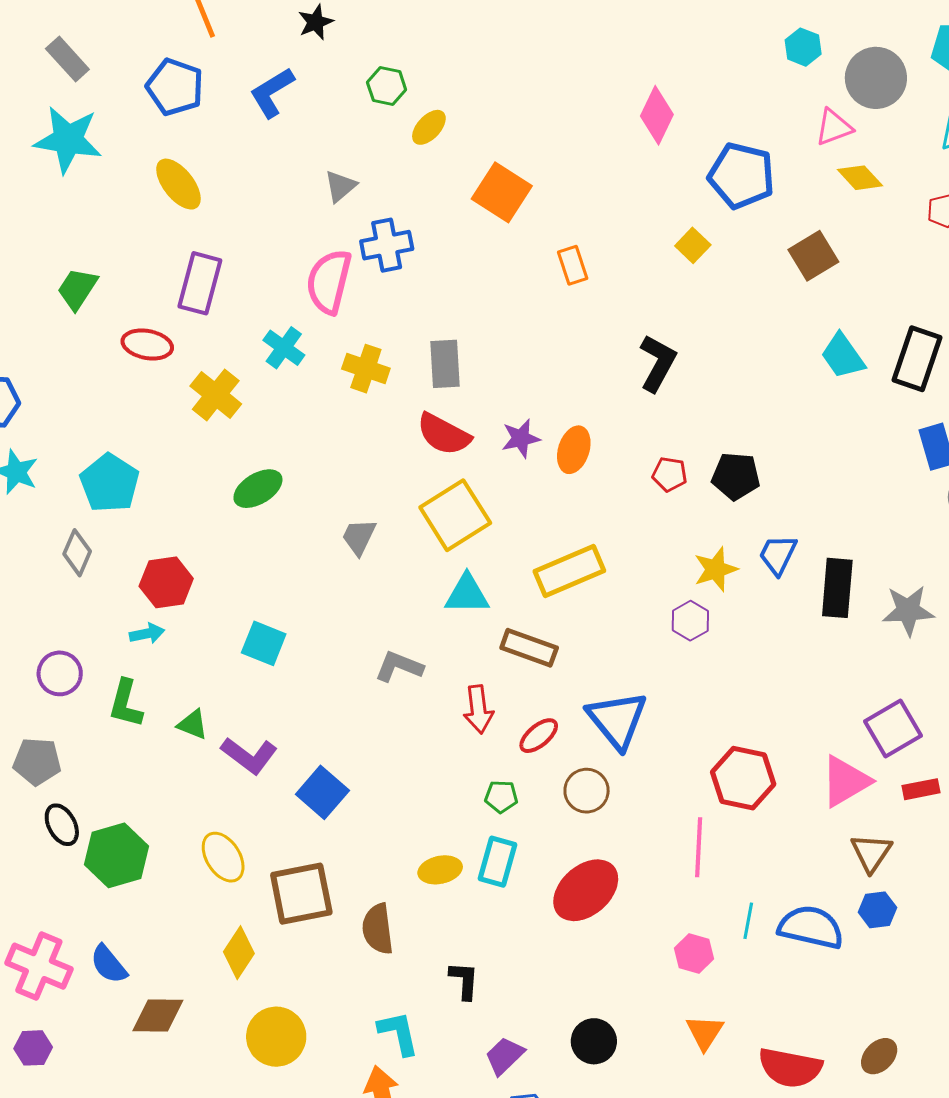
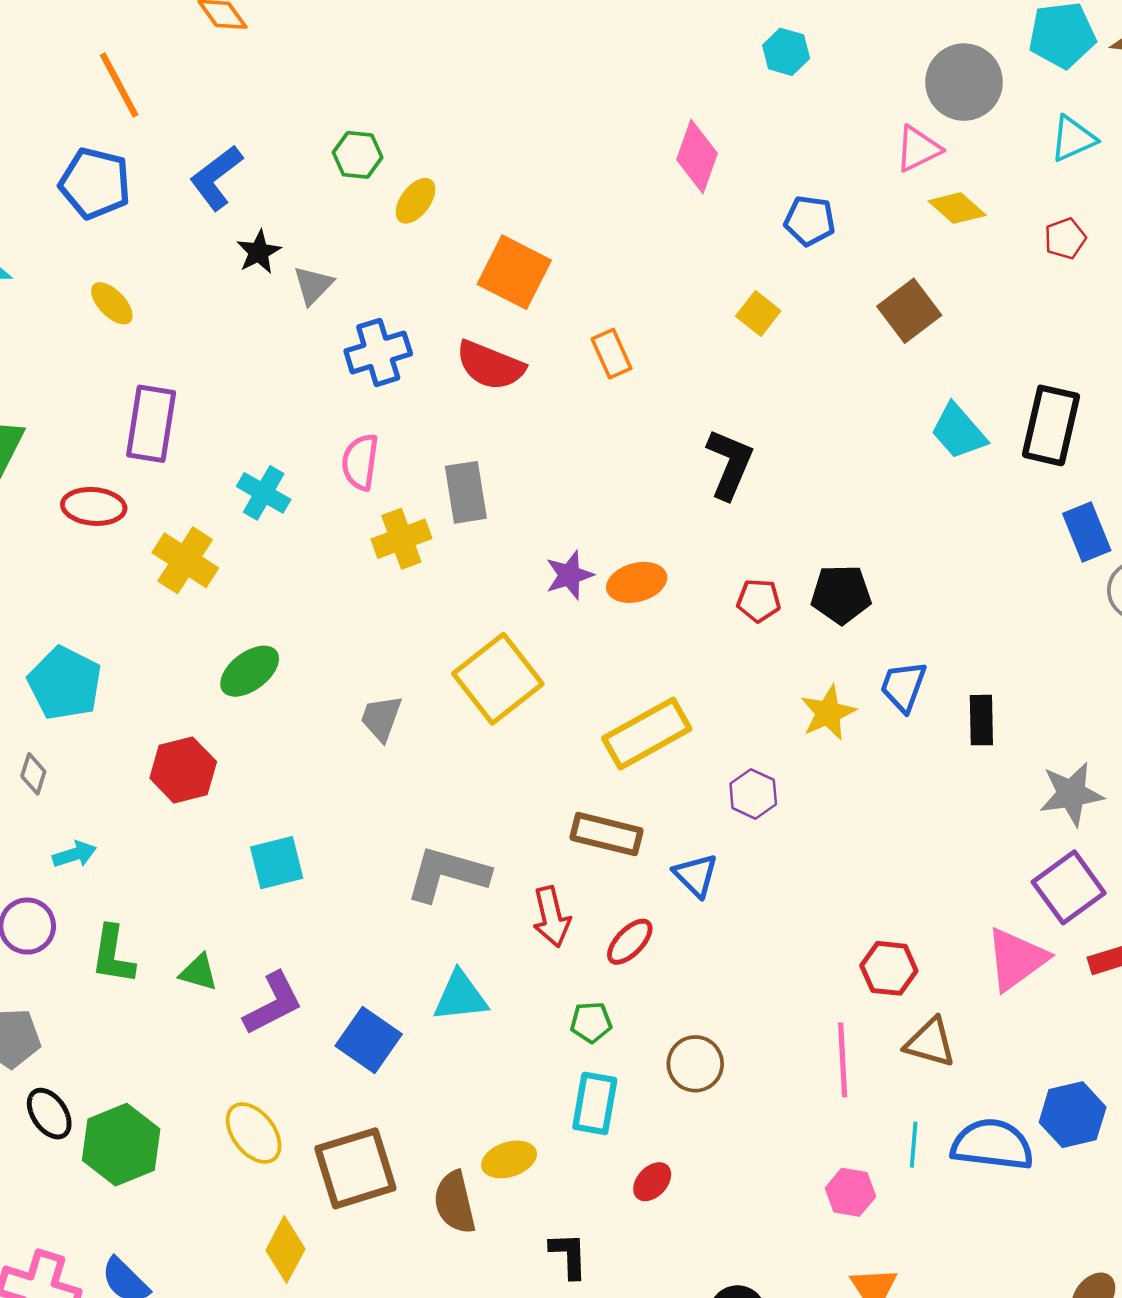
black star: (316, 22) -> (259, 252), moved
cyan hexagon: (803, 47) -> (786, 52), moved
blue pentagon: (741, 176) -> (810, 221), size x0.6
yellow ellipse: (178, 184) -> (112, 303), size x0.7
pink semicircle: (329, 282) -> (360, 462), moved, size x0.7
yellow cross: (366, 369) -> (401, 539), moved, turned -33
red semicircle: (444, 434) -> (490, 365), moved
orange ellipse: (574, 450) -> (637, 582), turned 63
gray diamond: (77, 553) -> (33, 774), size x0.7
red hexagon: (166, 582) -> (183, 770), moved
black rectangle: (837, 588) -> (981, 720), size x0.7
cyan triangle: (467, 594) -> (460, 996), moved
gray star: (908, 610) -> (1071, 794), moved
purple hexagon: (690, 621) -> (753, 794), moved
cyan arrow: (147, 633) -> (75, 854), moved
cyan square: (264, 643) -> (277, 863), turned -30
gray L-shape: (399, 667) -> (447, 874), size x1.4
blue triangle: (617, 720) -> (696, 875), moved, size x0.6
purple L-shape: (249, 755) -> (273, 1004), turned -58
red hexagon: (743, 778) -> (889, 968), size x0.7
brown circle: (587, 791) -> (695, 1064), moved
brown triangle: (871, 853) -> (930, 1043), moved, turned -42
yellow ellipse: (440, 870) -> (509, 1159), moved
red ellipse: (586, 890) -> (652, 1182), moved, size x0.5
blue hexagon: (877, 910) -> (1073, 1115), size x1.4

